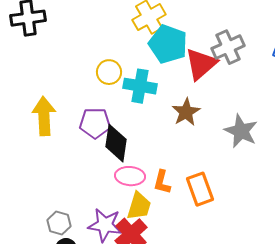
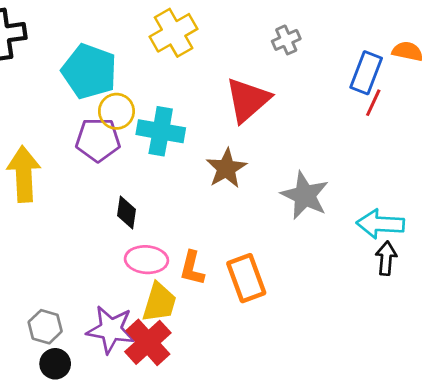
cyan pentagon: (168, 44) -> (89, 71), moved
gray cross: (228, 47) -> (286, 40), moved, size x0.6
purple pentagon: (95, 123) -> (98, 140), moved
black diamond: (116, 143) -> (126, 213), size x0.6

